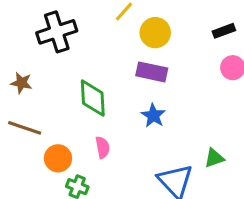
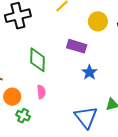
yellow circle: (155, 33) -> (98, 21), moved
blue star: (153, 116) -> (89, 72), moved

